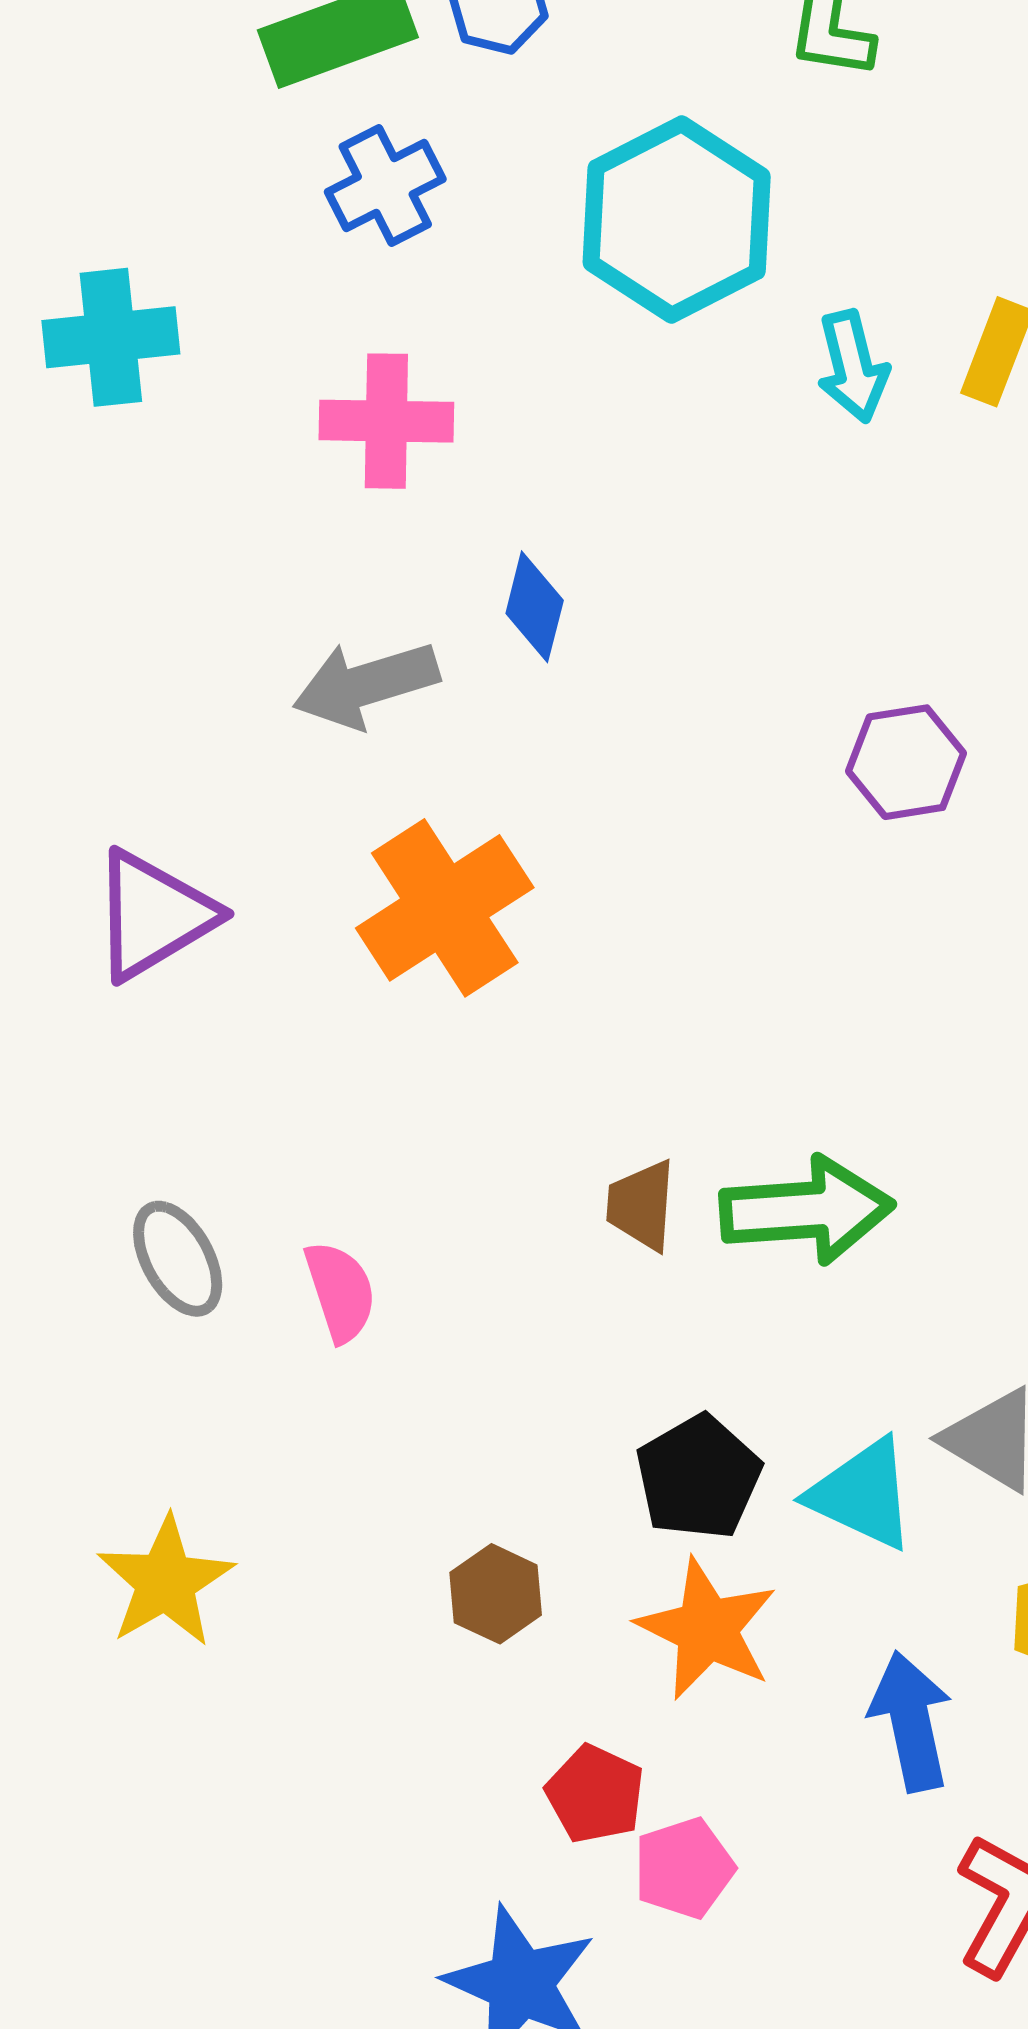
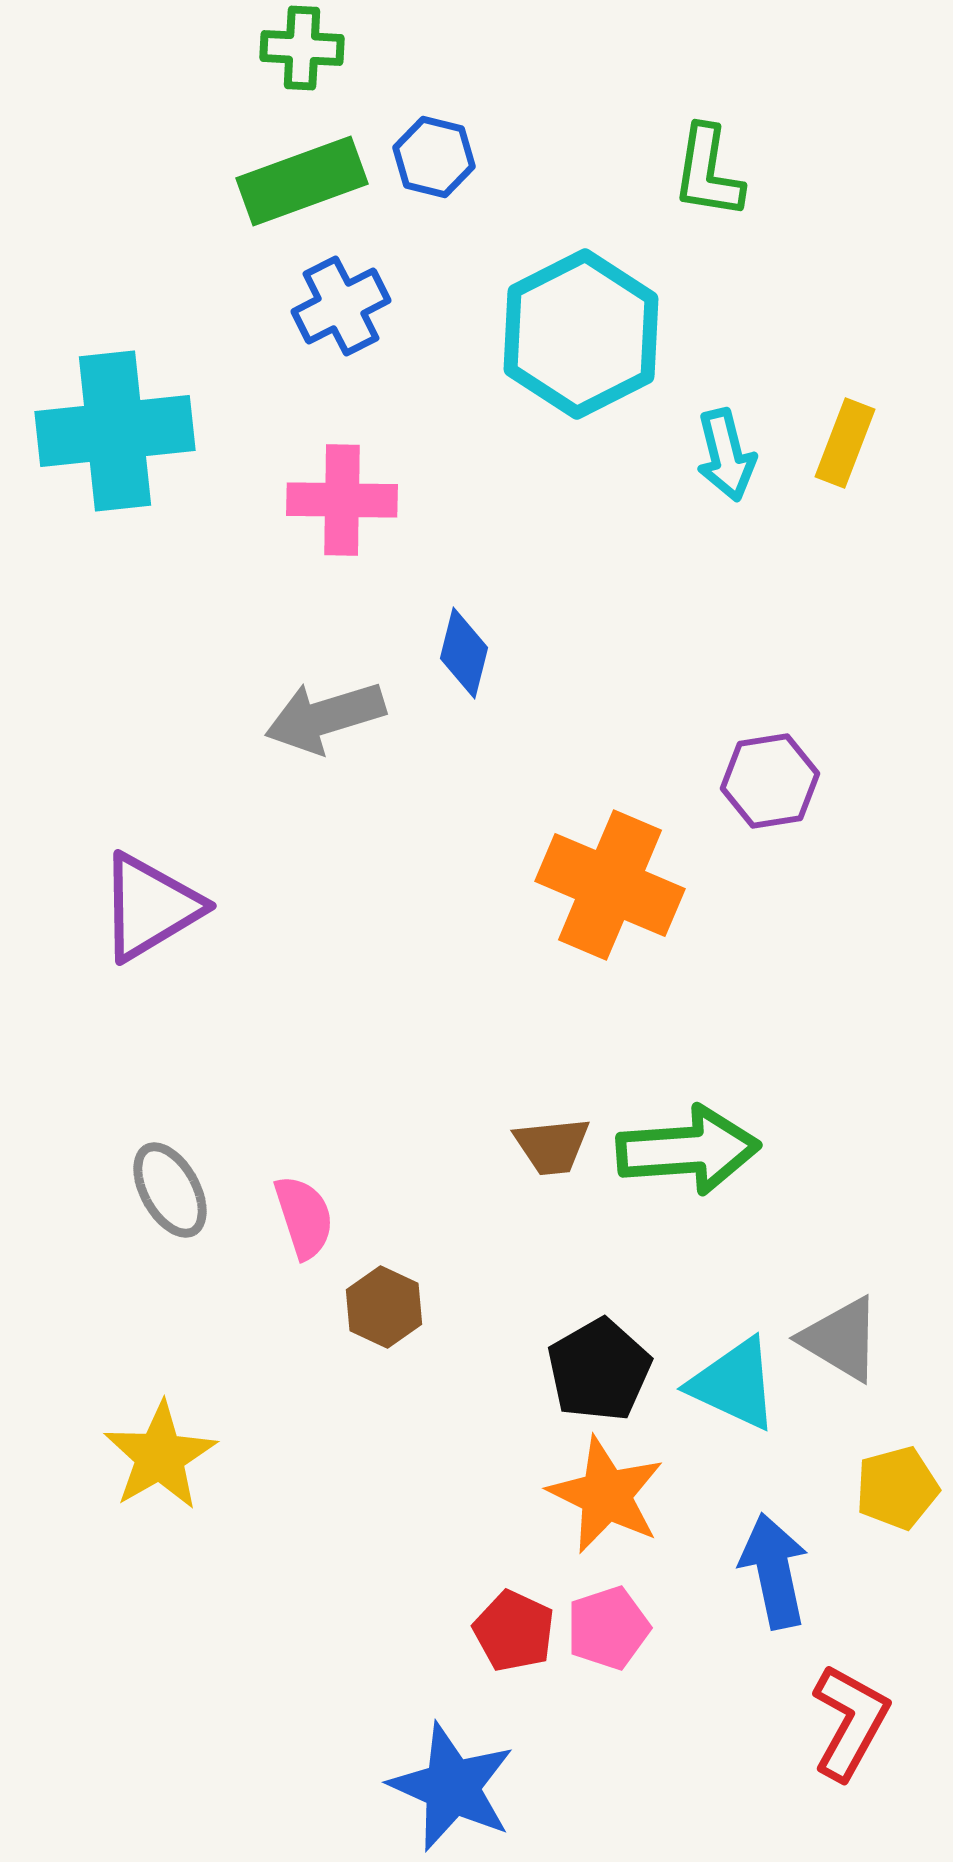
cyan cross: (111, 337) -> (115, 431), size x1.4
orange cross: (445, 908) -> (610, 885), moved, turned -34
brown trapezoid: (641, 1205) -> (552, 1146), turned -100
brown hexagon: (496, 1594) -> (384, 1307), moved
pink pentagon: (684, 1868) -> (608, 1628), moved

